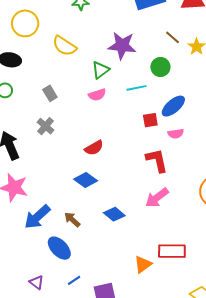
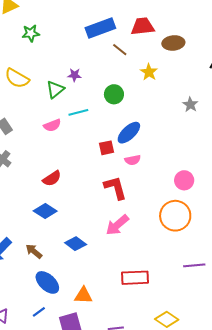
brown line: (173, 37) -> (120, 50), moved
purple star: (122, 46) -> (74, 75), size x0.5
green triangle: (101, 70) -> (55, 89), moved
cyan line: (136, 88) -> (78, 112), moved
blue ellipse: (59, 248) -> (47, 282), moved
orange triangle: (143, 264) -> (83, 295), moved, turned 42

